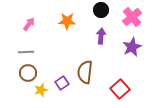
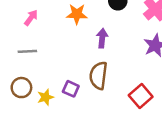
purple arrow: (101, 36) -> (102, 38), moved
brown circle: (28, 73) -> (21, 88), moved
purple square: (62, 83) -> (71, 89), turned -32

